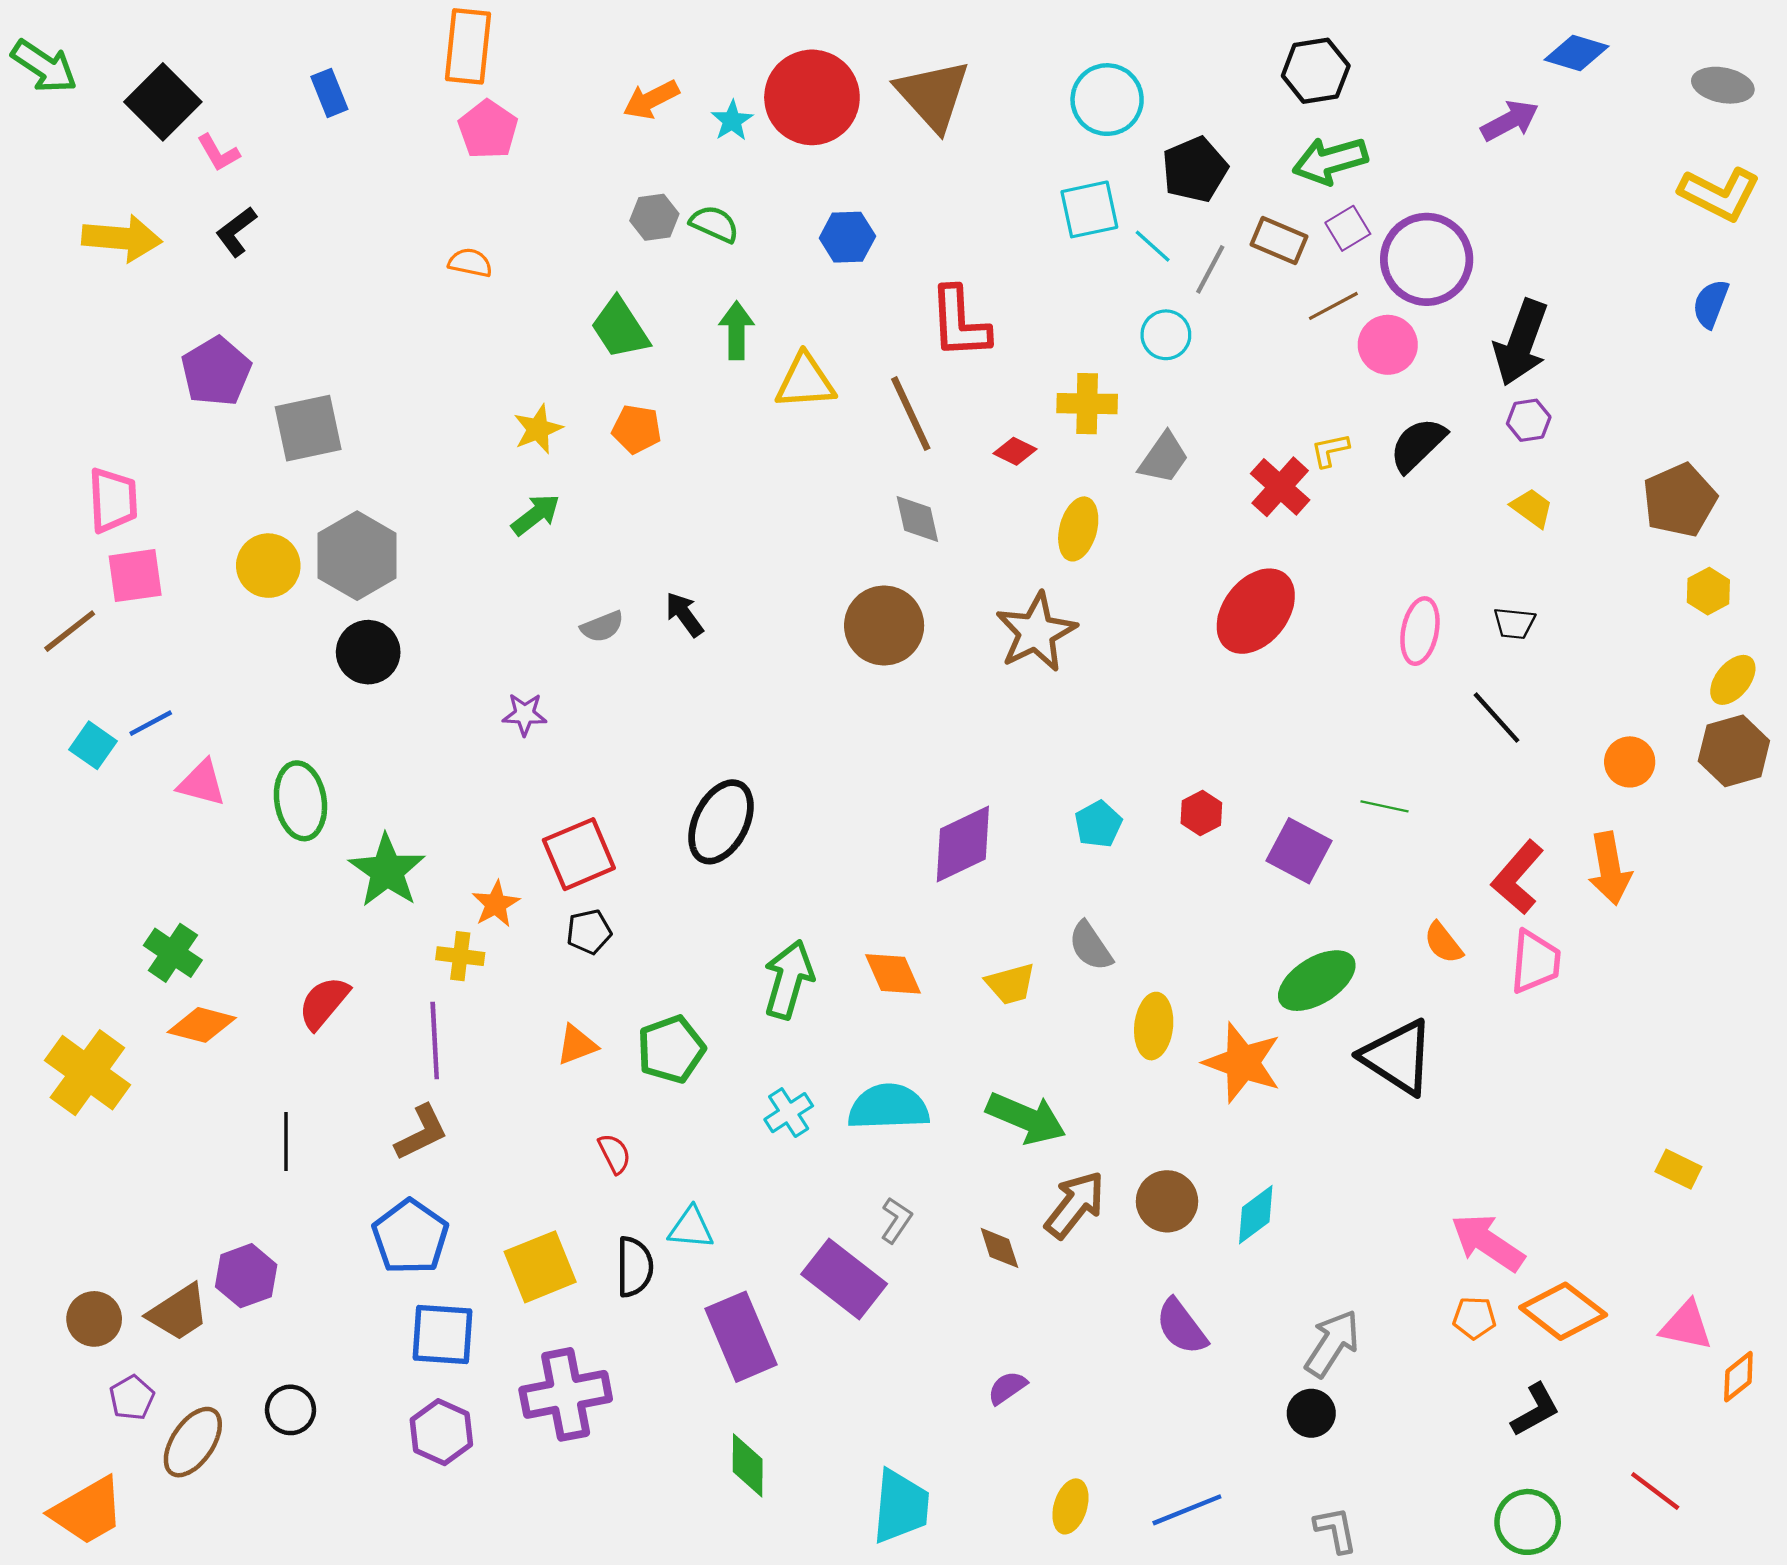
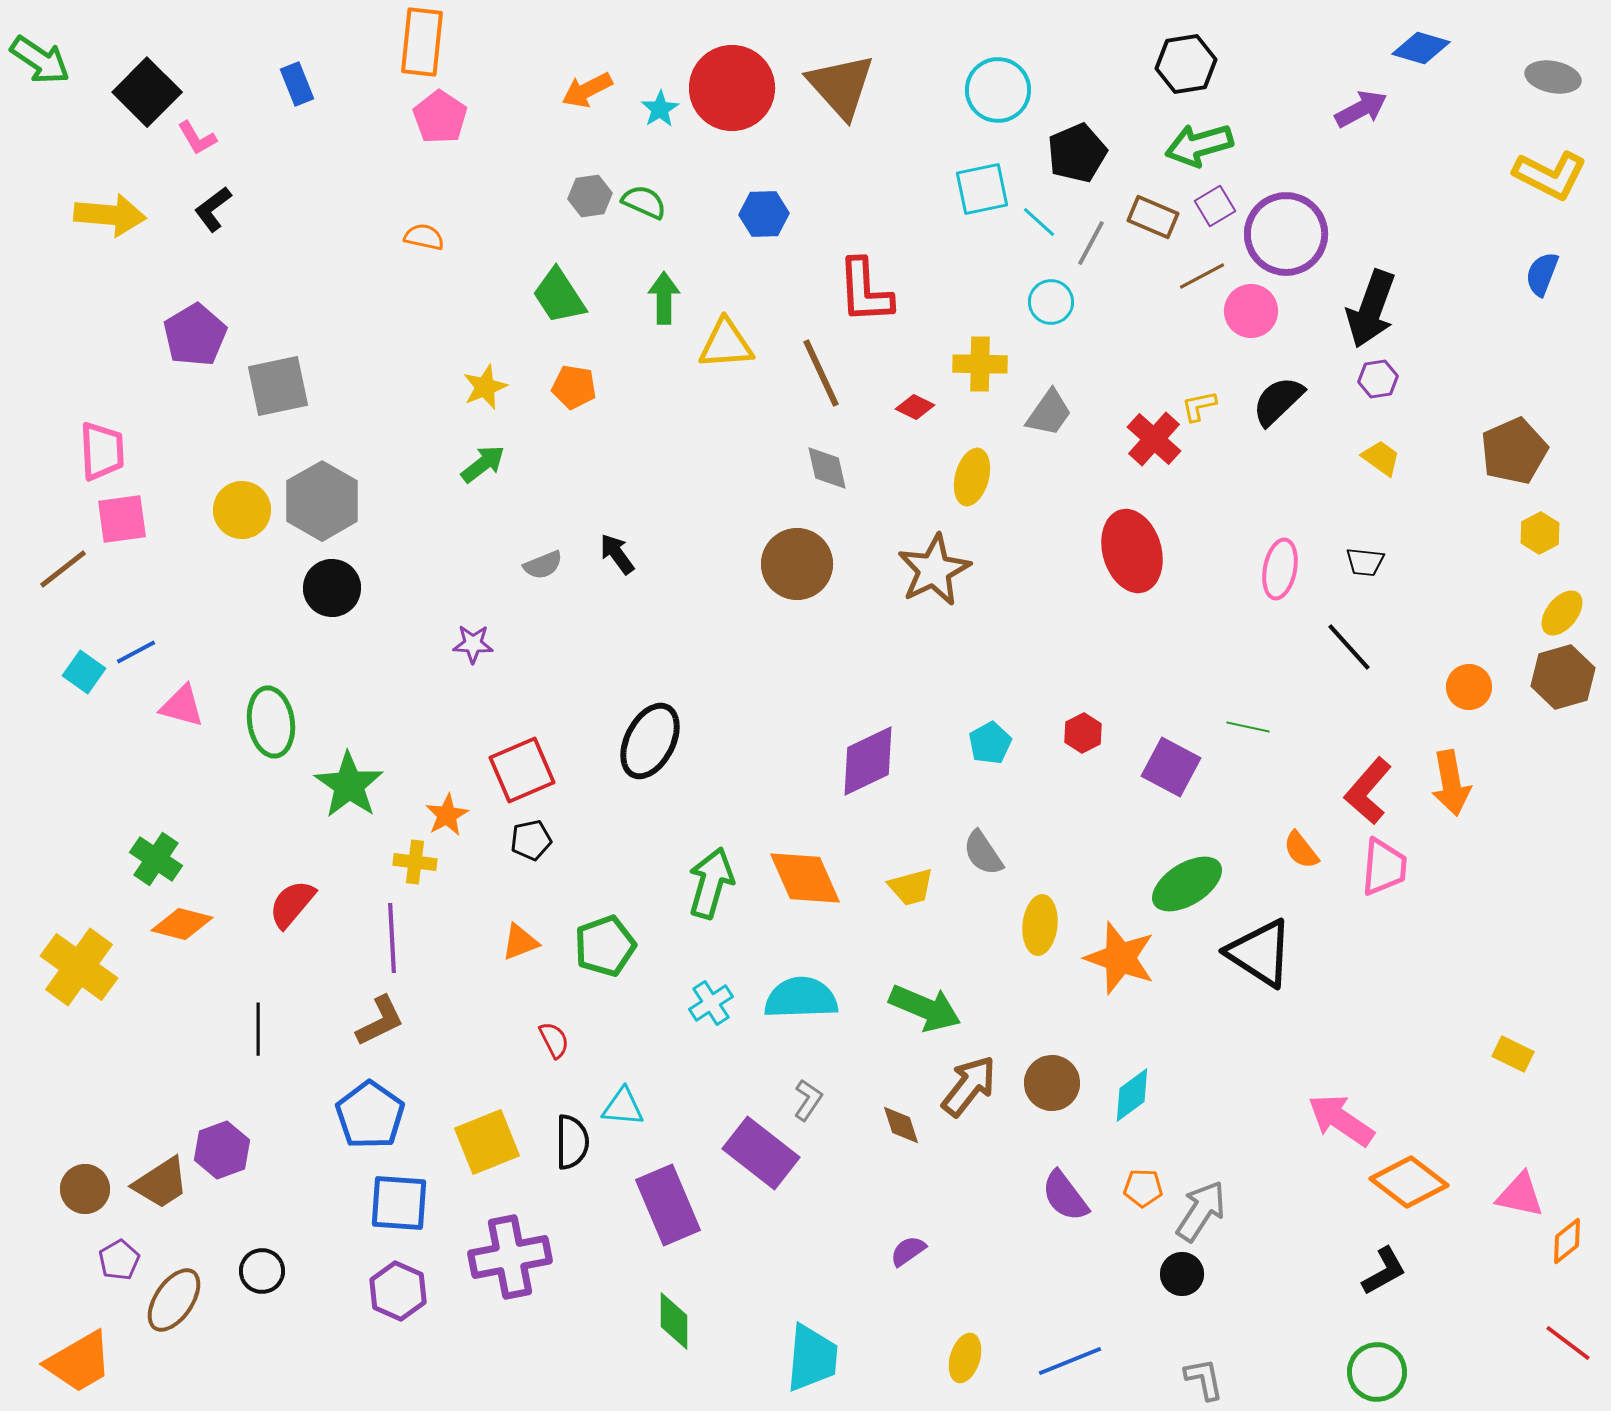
red ellipse: (1256, 611) -> (1132, 551), turned -54
orange diamond: (893, 974) -> (805, 878), size x1.4
orange pentagon: (1474, 1318) -> (1143, 1188), moved
red line: (1655, 1491) -> (1568, 1343), moved

